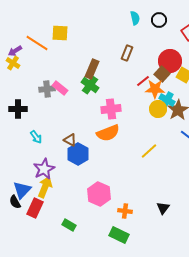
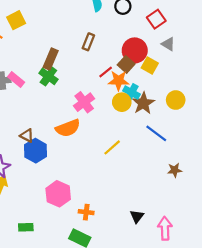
yellow square: (60, 33) -> (16, 20), turned -30
pink cross: (111, 109) -> (84, 102), moved, turned -30
black triangle: (163, 208) -> (137, 216), moved
green rectangle: (69, 225) -> (26, 227), turned -32

